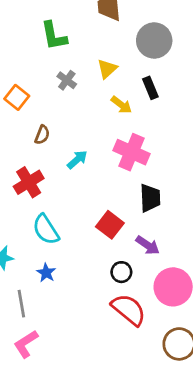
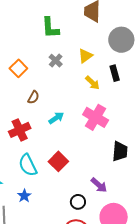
black trapezoid: (150, 198) -> (120, 151), moved
red square: (110, 225) -> (58, 161), moved

